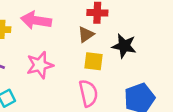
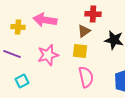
yellow square: (93, 61) -> (80, 51), moved

